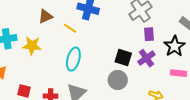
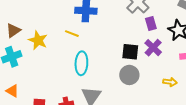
brown triangle: (46, 16) -> (13, 30), moved
yellow star: (32, 46) -> (38, 40), moved, turned 30

